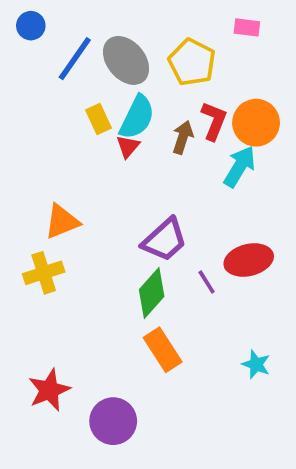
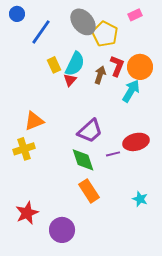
pink rectangle: (247, 27) -> (135, 15), turned -32
gray ellipse: (126, 60) -> (83, 22), moved
purple line: (207, 282) -> (113, 154), turned -72
green diamond: (152, 293) -> (83, 160), turned -60

